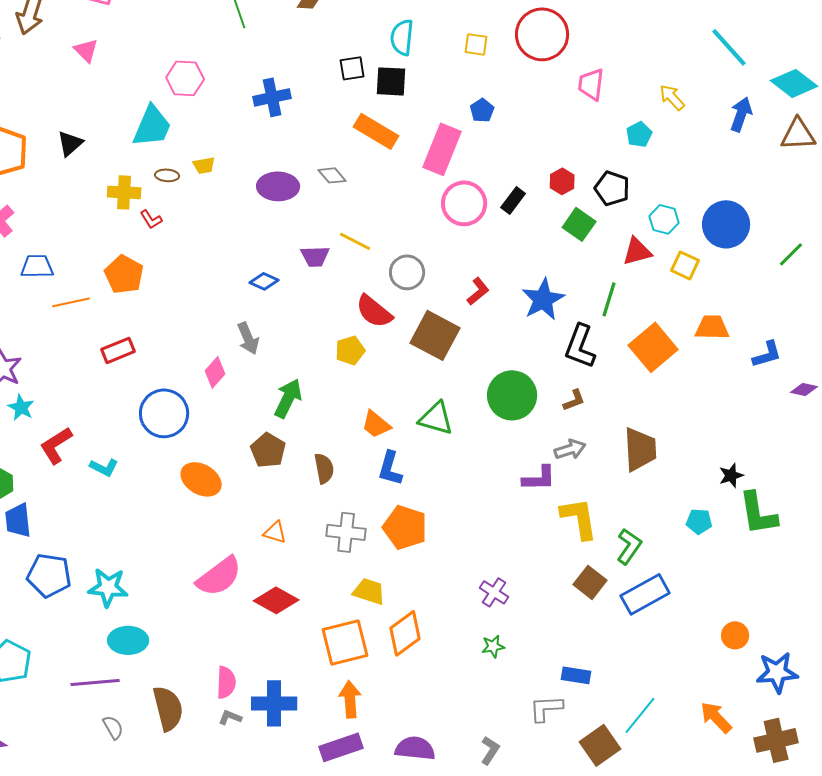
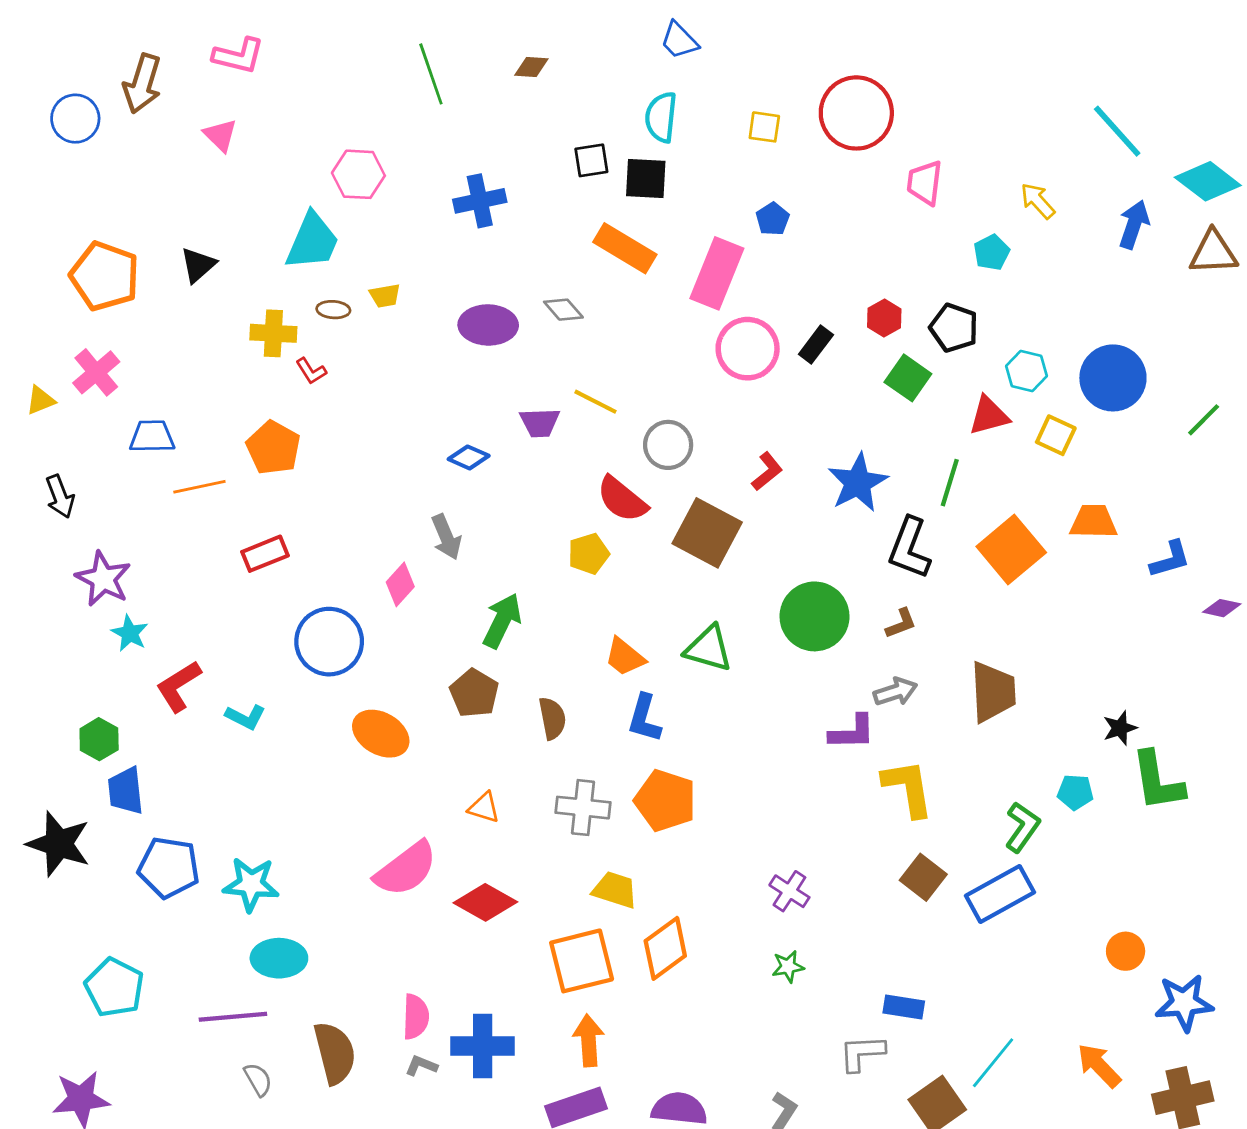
green L-shape: (629, 546) -> (1022, 827), moved

